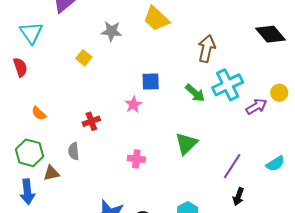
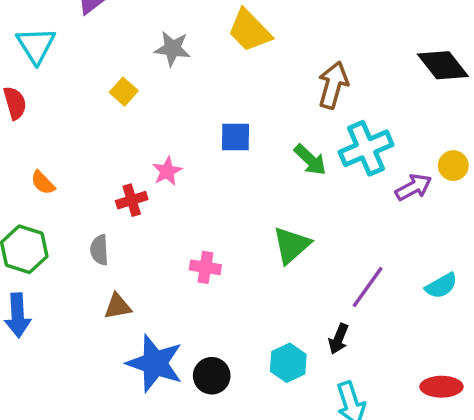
pink star: (133, 105) -> (167, 171), moved
brown triangle: (51, 173) -> (118, 306), moved
black arrow: (238, 197) -> (339, 339), moved

